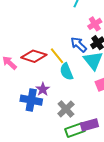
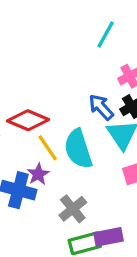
yellow line: (57, 56) -> (48, 148), moved
cyan semicircle: (66, 72) -> (78, 149), size x1.4

